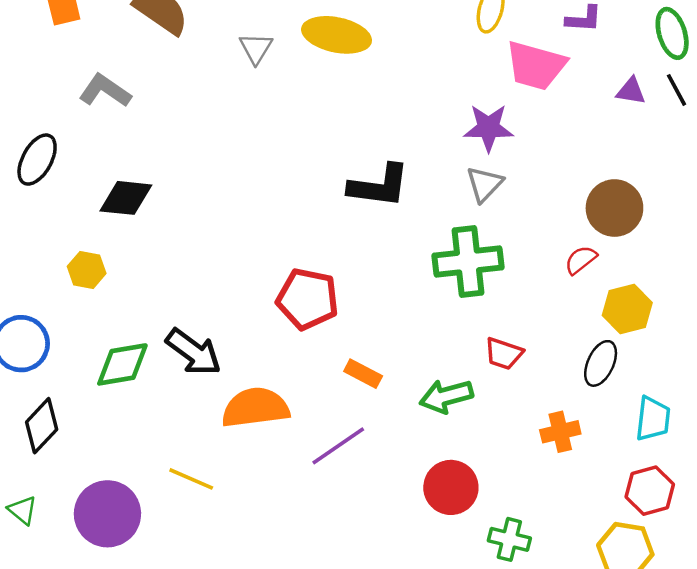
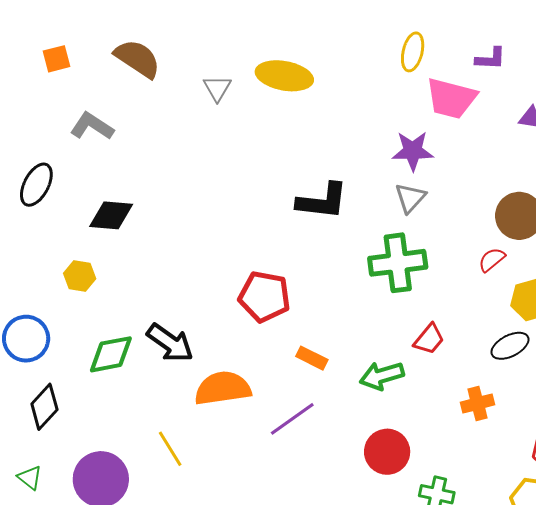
red trapezoid: (504, 354) -> (429, 339), turned -68
black ellipse: (601, 363) -> (510, 346), turned 39
yellow line: (191, 479) -> (170, 449), turned 36

